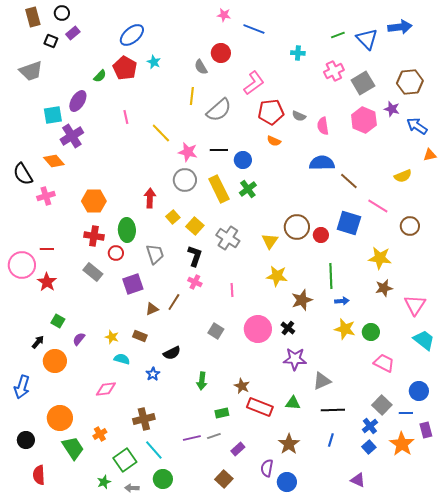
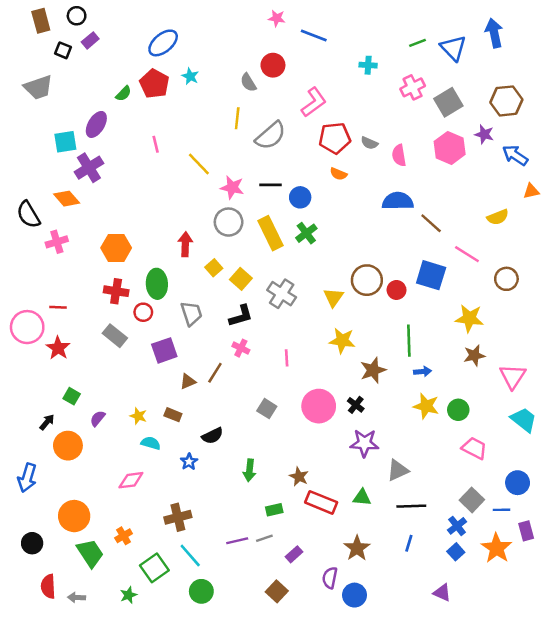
blue arrow: (400, 27) -> (494, 33), turned -95
black L-shape: (195, 256) -> (241, 316), turned 55
gray arrow: (132, 488) -> (77, 598), moved

